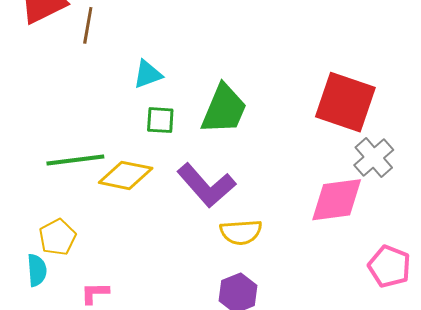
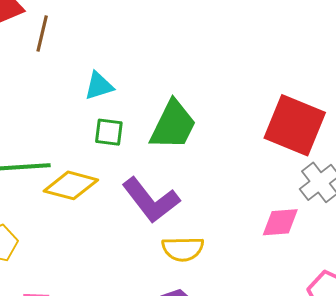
pink diamond: (337, 200) -> (280, 222), size x0.7

